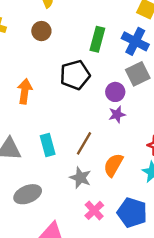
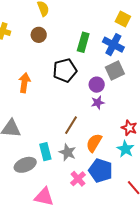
cyan rectangle: (48, 145) -> (45, 152), moved
blue pentagon: (132, 213) -> (101, 170), moved

